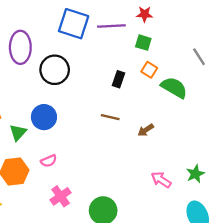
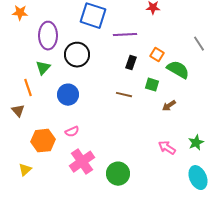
purple line: (111, 26) -> (125, 35), moved
green square: (143, 43) -> (152, 85), moved
brown arrow: (146, 130) -> (169, 106), moved
green triangle: (18, 132) -> (43, 68), moved
pink cross: (61, 196) -> (82, 162), size x1.4

